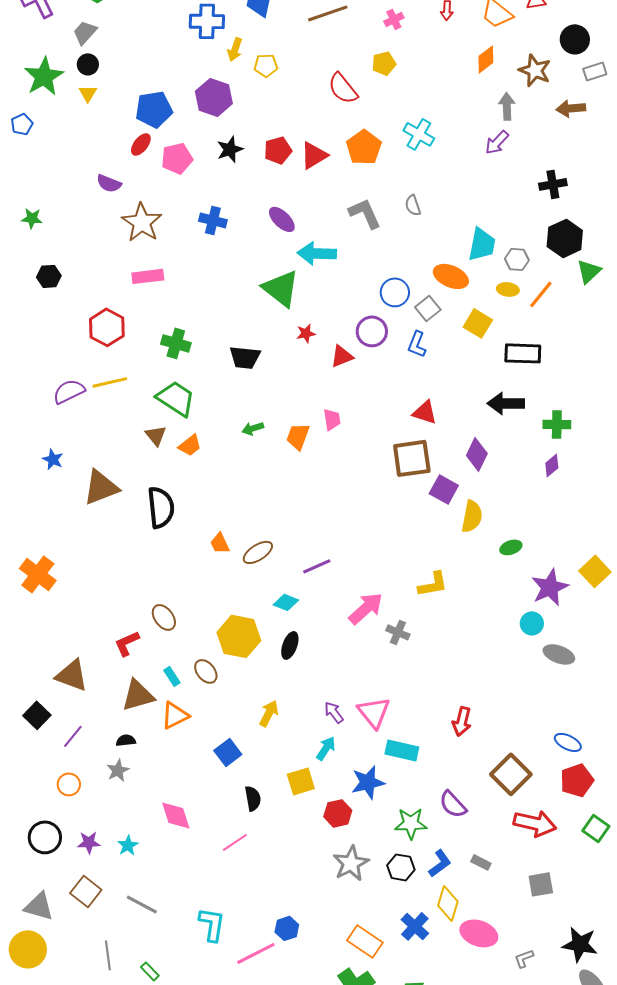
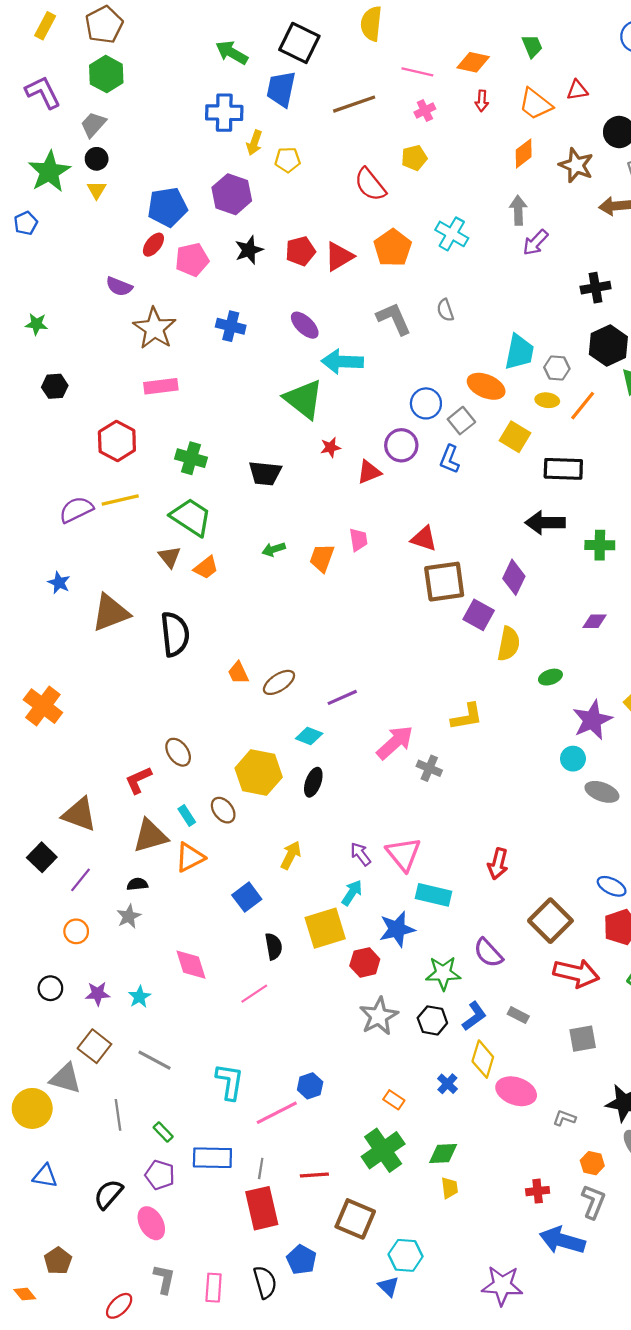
gray arrow: (507, 106) -> (518, 210), moved
red triangle: (425, 412) -> (424, 539), moved
purple diamond: (552, 465) -> (594, 621), moved, turned 40
yellow square: (301, 781) -> (325, 928), size x1.4
black circle: (45, 837) -> (50, 988), size x0.7
gray triangle: (39, 906) -> (65, 1078), moved
blue cross: (415, 926) -> (447, 1084), size x0.7
orange rectangle: (365, 941) -> (394, 1100), size x0.6
gray L-shape: (524, 958) -> (564, 1118), turned 40

